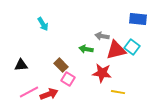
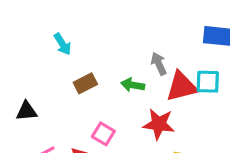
gray arrow: (102, 36) -> (159, 64), turned 56
cyan square: (132, 47) -> (208, 82), turned -35
brown rectangle: (61, 65) -> (85, 83), moved, turned -72

